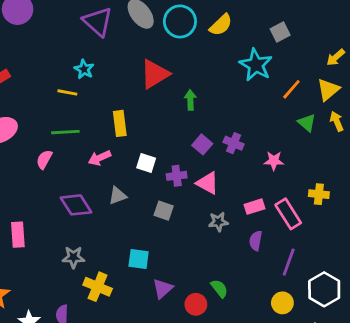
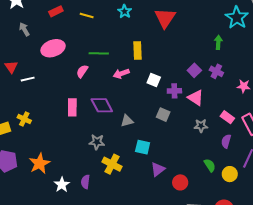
cyan star: (84, 69) -> (125, 11), moved
red triangle: (155, 74) -> (165, 18), turned -30
yellow line: (67, 92) -> (87, 15), moved
green arrow: (190, 100) -> (218, 42), moved
gray triangle: (118, 196) -> (127, 121), moved
pink rectangle: (255, 207) -> (227, 117), turned 48
pink rectangle: (18, 235) -> (72, 107), moved
green semicircle: (219, 288) -> (210, 165), moved
yellow circle: (282, 303) -> (230, 174), moved

